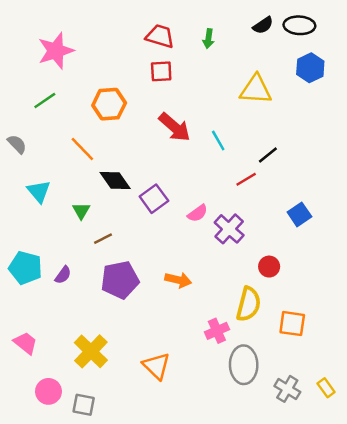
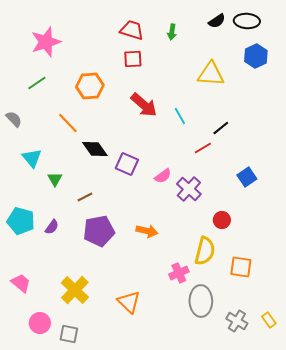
purple square: (154, 199) -> (127, 164), turned -30
green triangle: (81, 211) -> (55, 179), moved

